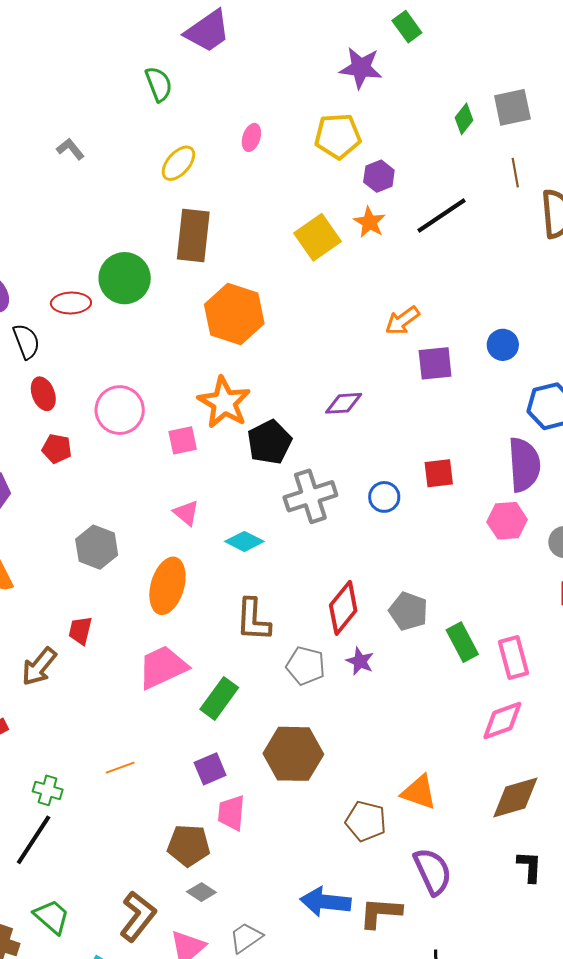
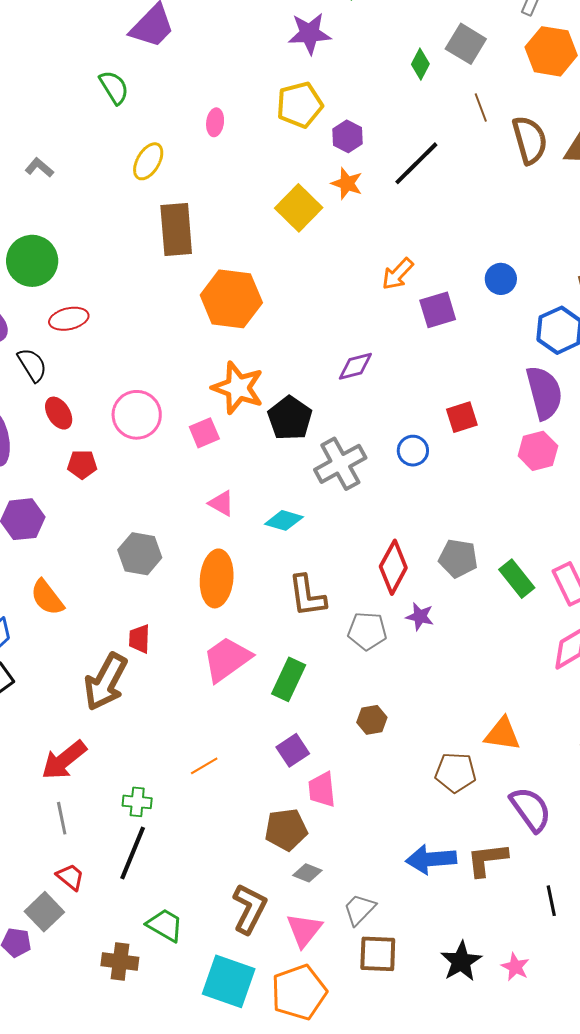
gray square: (512, 107) -> (466, 44), turned -36
green circle: (125, 278) -> (32, 261), moved
brown arrow: (39, 667) -> (106, 682), size x1.4
brown hexagon: (293, 754) -> (372, 720), size x0.5

